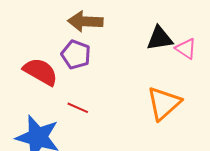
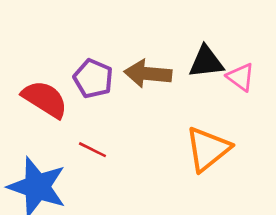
brown arrow: (85, 21) -> (148, 74), moved

